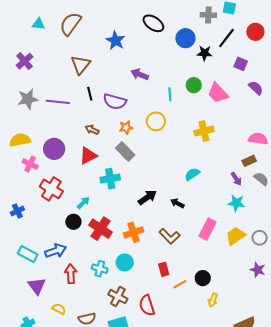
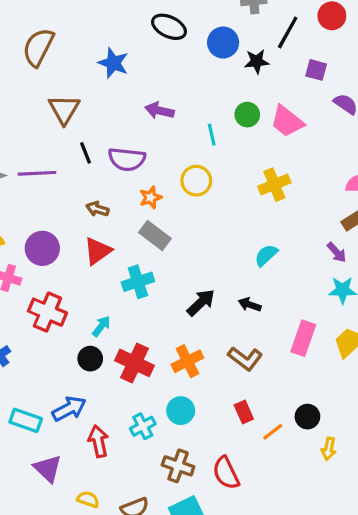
cyan cross: (100, 269) -> (143, 426), turned -35

